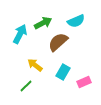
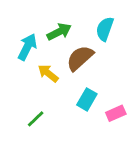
cyan semicircle: (76, 21) -> (105, 29), turned 132
yellow arrow: (35, 65) -> (48, 73), moved

